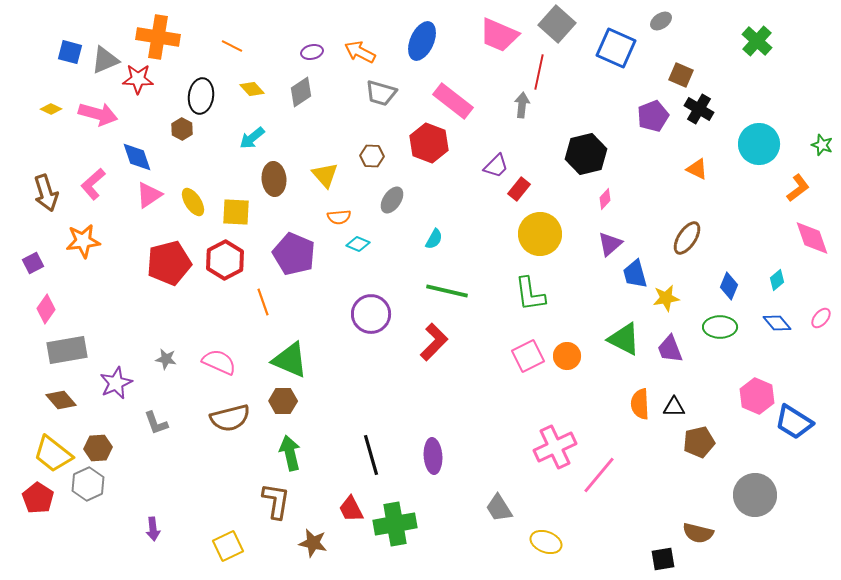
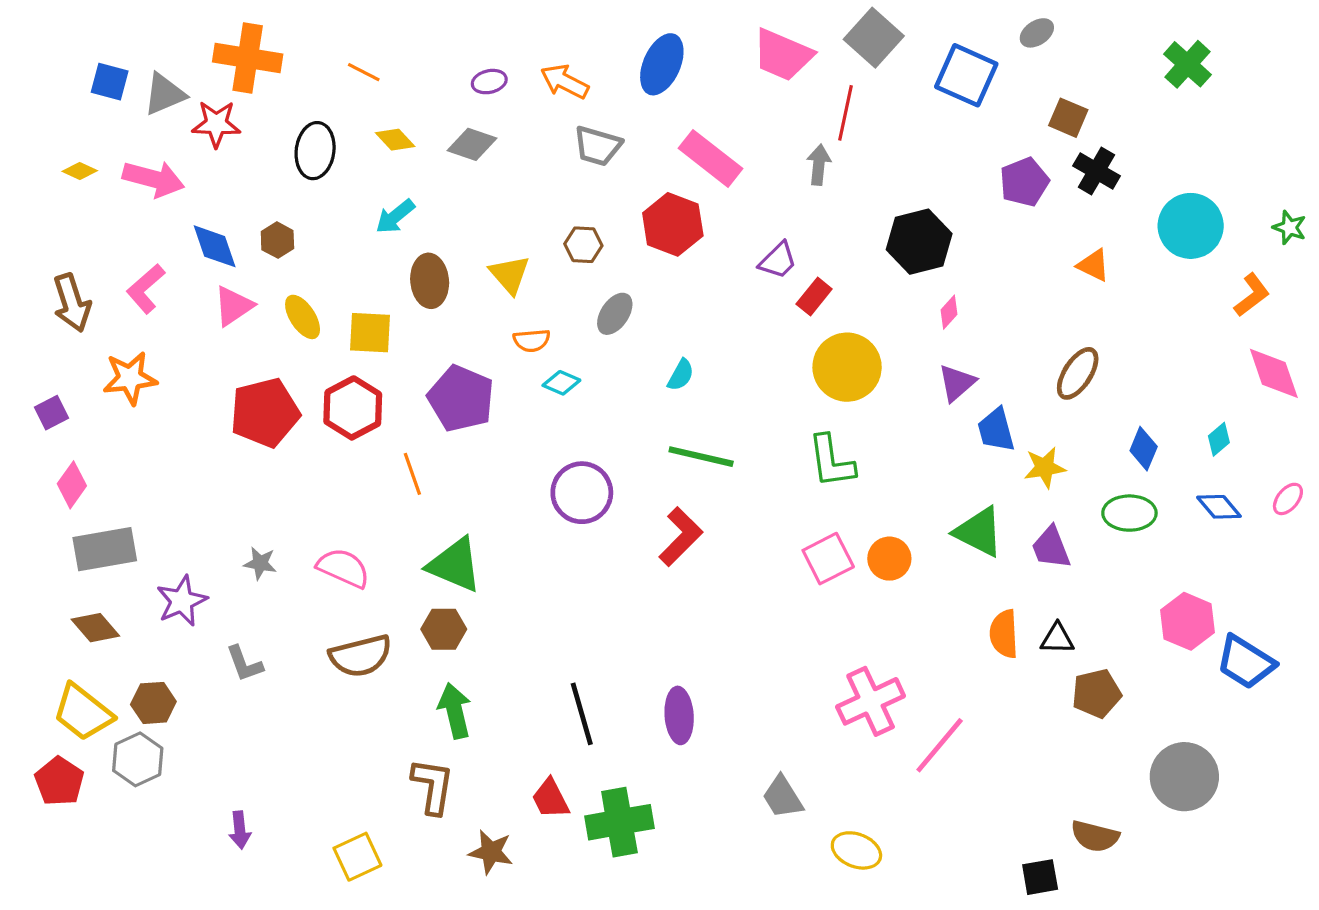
gray diamond: (301, 92) -> (472, 144), turned 52
brown hexagon: (182, 129) -> (277, 240), moved

